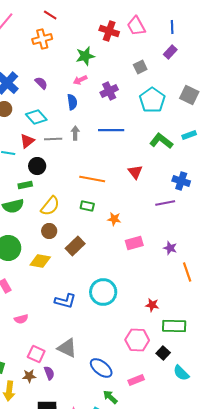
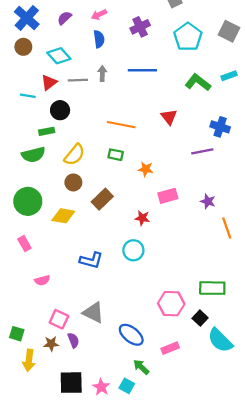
pink arrow: (80, 80) -> (99, 15), moved
purple semicircle: (41, 83) -> (64, 18), turned -88
cyan circle: (103, 292) -> (133, 250), size x0.7
red star: (152, 305) -> (142, 218), moved
cyan semicircle: (181, 373) -> (220, 340), size x1.4

